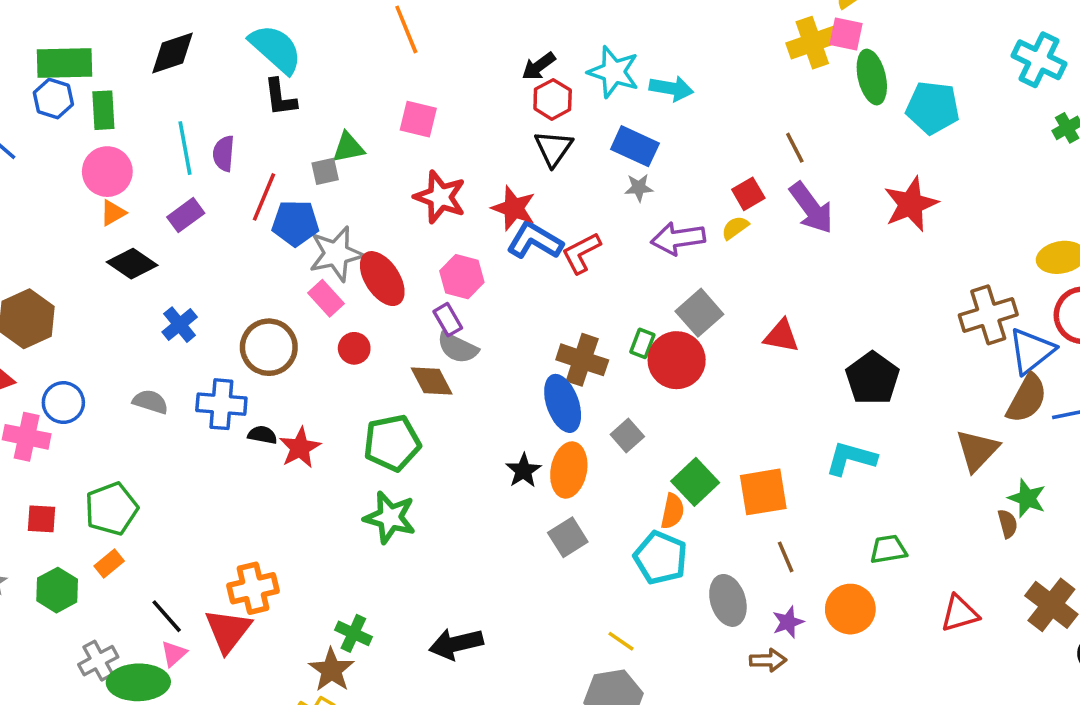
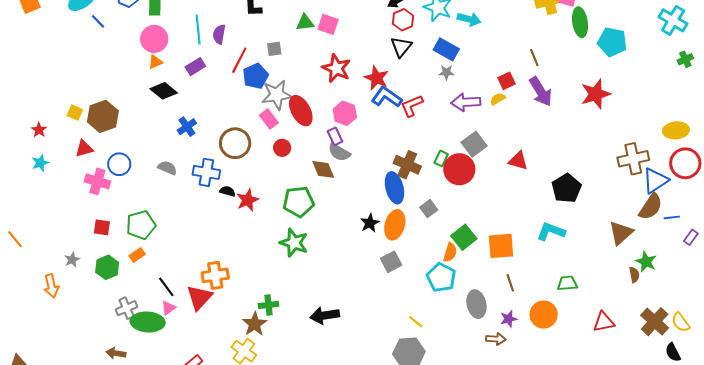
green triangle: (348, 147) -> (305, 23), moved
blue pentagon: (295, 223) -> (255, 76), turned -30
green cross: (353, 633) -> (268, 305), turned -36

